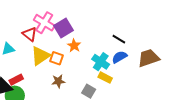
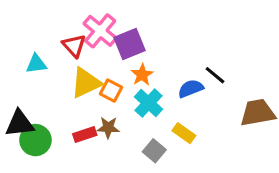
blue semicircle: (119, 57) -> (191, 89), moved
cyan cross: (101, 62) -> (148, 103), moved
red rectangle: (16, 80) -> (85, 134), moved

